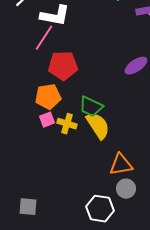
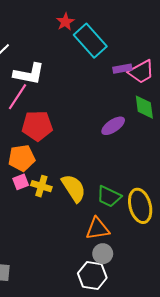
green trapezoid: (91, 107) -> (109, 196), moved
white hexagon: (100, 209) -> (92, 275), moved

